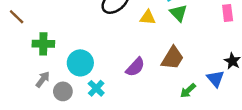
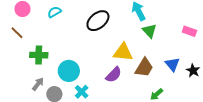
pink rectangle: (228, 13) -> (189, 31), turned -64
yellow triangle: (148, 17) -> (123, 52), moved, size x1.5
blue triangle: (216, 79) -> (172, 64), moved

